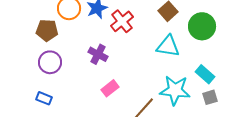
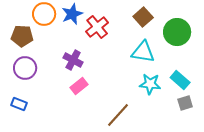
pink rectangle: (110, 88) -> (79, 86), moved
cyan star: (175, 90) -> (150, 84), moved, size x0.7

